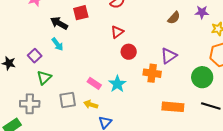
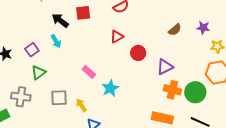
red circle: (129, 52) -> (138, 53), moved
orange cross: (152, 73) -> (172, 90), moved
pink rectangle: (94, 83) -> (89, 72), moved
yellow arrow: (91, 105) -> (81, 105), turned 32

